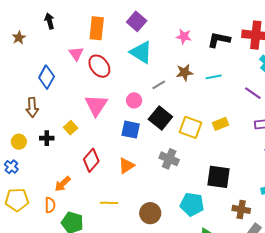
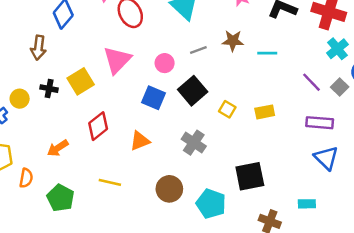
yellow square: (191, 127) -> (227, 109), size x0.6
yellow square: (71, 128) -> (81, 81), size x1.5
yellow circle: (19, 142) -> (20, 99), moved
black square: (219, 177) -> (250, 176), turned -30
orange semicircle: (50, 205) -> (26, 178), moved
brown circle: (150, 213) -> (169, 189), moved

